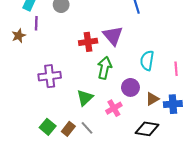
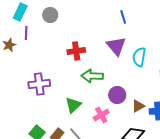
purple triangle: (113, 36) -> (116, 46), moved
cyan semicircle: (147, 61) -> (139, 57), moved
green arrow: (105, 68) -> (92, 76), turned -100

